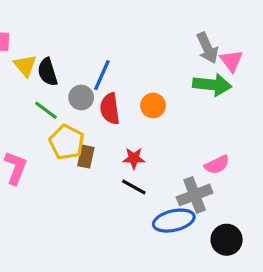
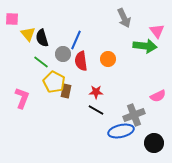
gray arrow: (207, 48) -> (124, 18), moved
pink semicircle: (217, 165) -> (158, 96), moved

